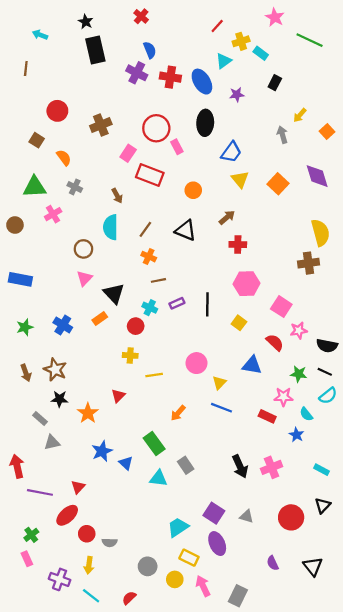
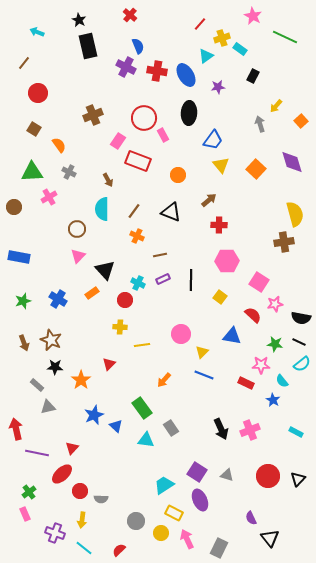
brown line: (26, 68) -> (24, 63), turned 32
red circle: (57, 111) -> (38, 93), moved
brown line: (158, 280) -> (160, 255), moved
black triangle: (323, 505) -> (298, 479), moved
black triangle: (313, 566) -> (270, 538), moved

